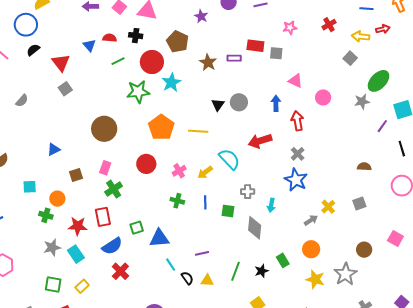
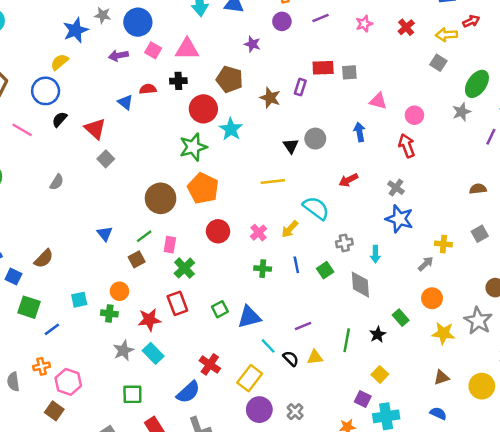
pink star: (290, 28) -> (364, 24), moved
purple rectangle: (234, 58) -> (300, 87), turned -64
green line: (118, 61) -> (144, 236), moved
red arrow: (297, 121) -> (407, 146), moved
orange pentagon: (161, 127) -> (203, 188), moved
red arrow: (260, 141) -> (348, 180), size x0.7
blue triangle: (54, 149) -> (105, 234), turned -32
cyan square: (30, 187) -> (79, 300), moved
yellow cross: (328, 207) -> (443, 244), turned -32
green square: (228, 211) -> (325, 270), turned -32
blue semicircle: (112, 246) -> (188, 392), moved
yellow rectangle: (82, 286) -> (250, 378), moved, size x1.5

